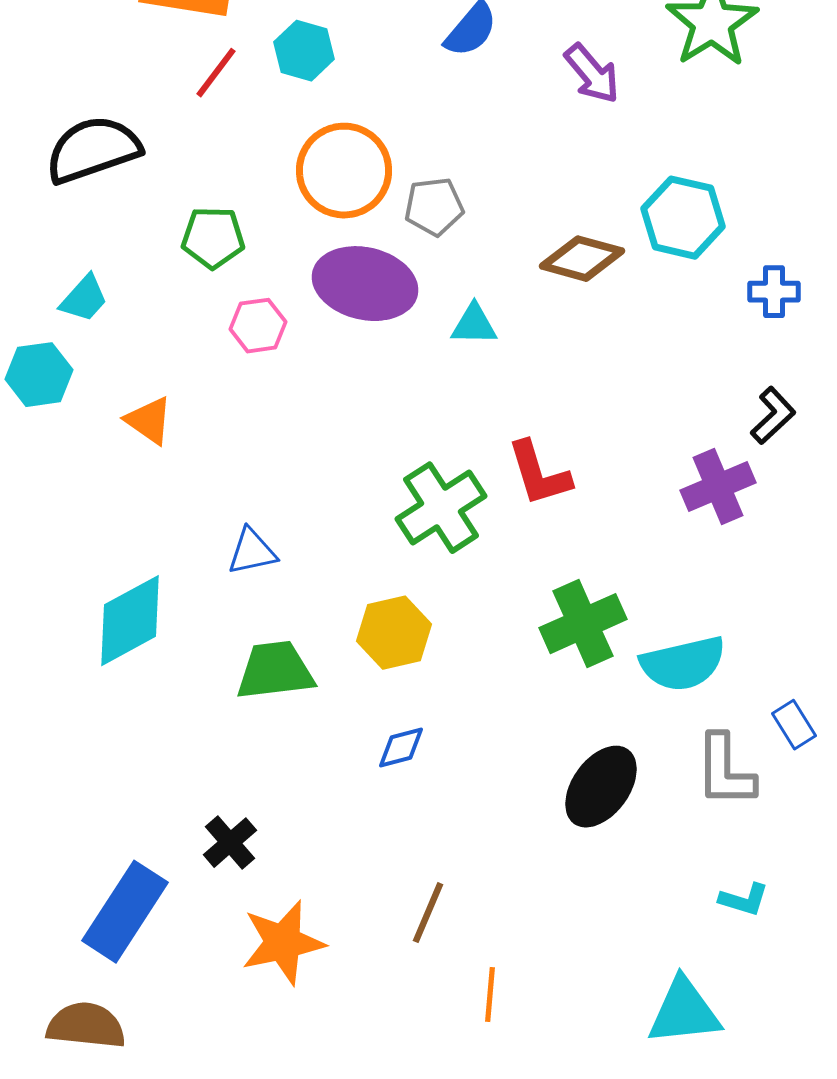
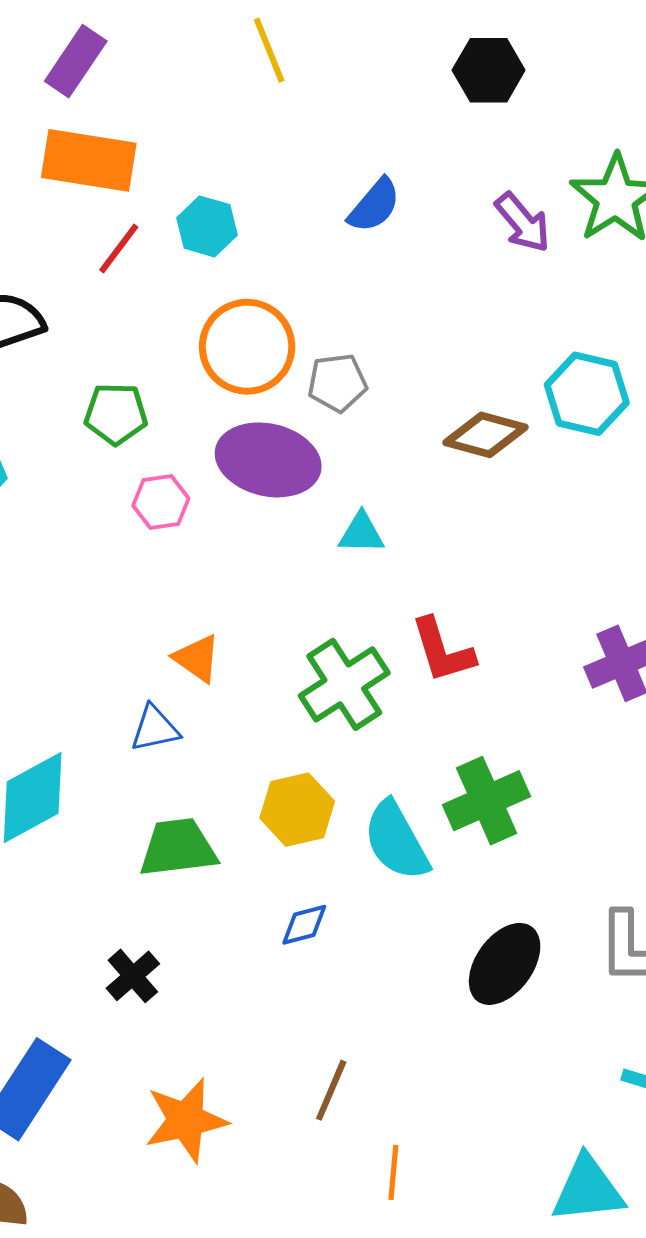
purple arrow: (592, 74) -> (523, 222), moved
cyan triangle: (474, 325) -> (361, 533), moved
orange triangle: (149, 421) -> (197, 658), moved
cyan semicircle: (683, 664) -> (396, 841), moved, turned 74
black cross: (230, 843) -> (133, 976), moved

